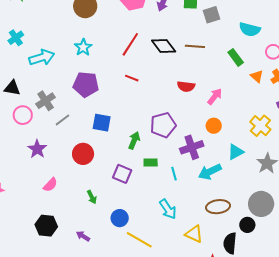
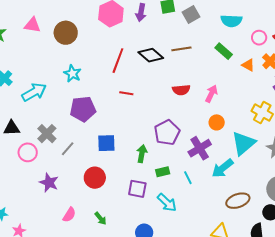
cyan triangle: (236, 152) -> (243, 143), size x1.5
green arrow: (92, 197) -> (101, 218), moved
cyan arrow: (168, 209) -> (167, 203), moved

